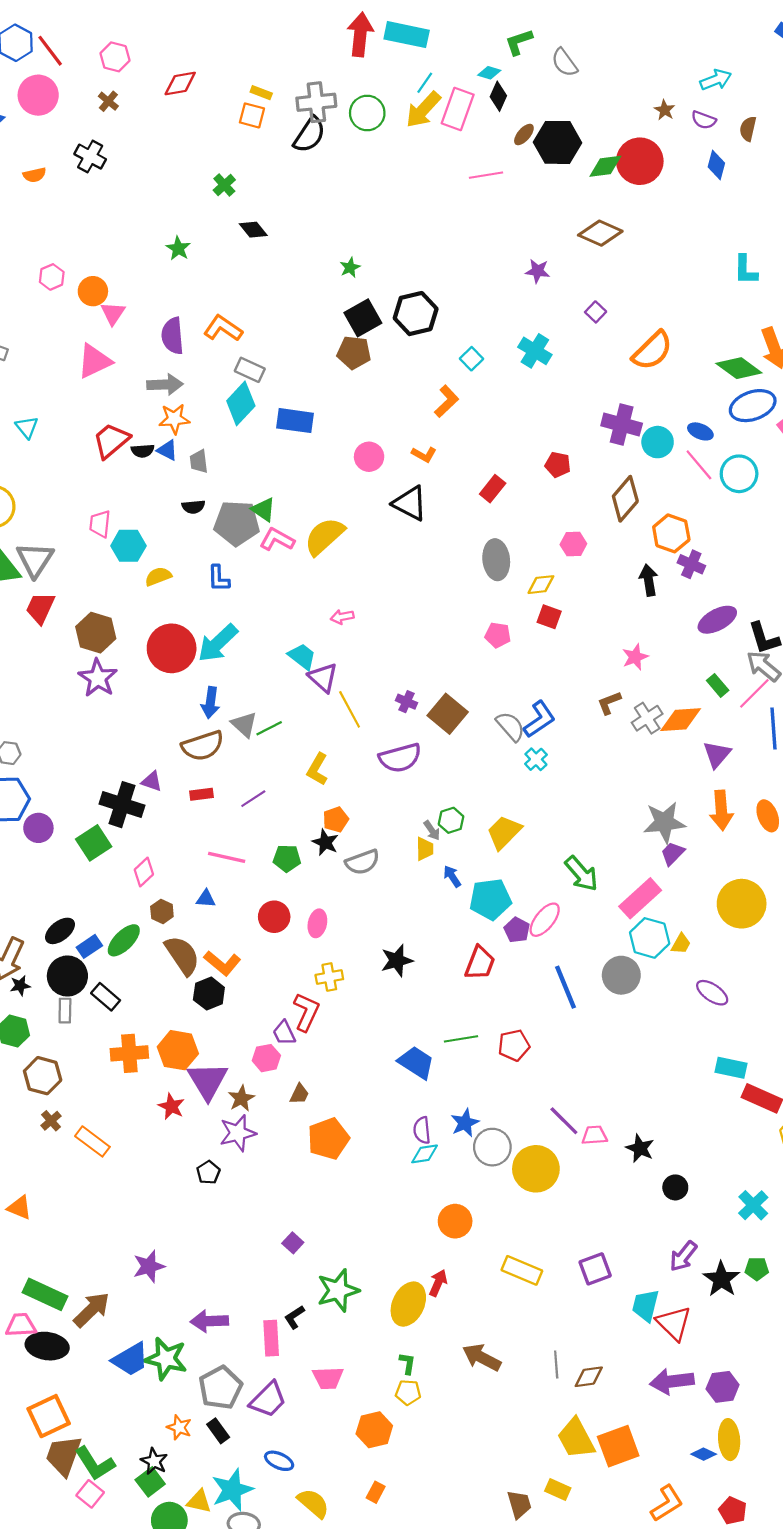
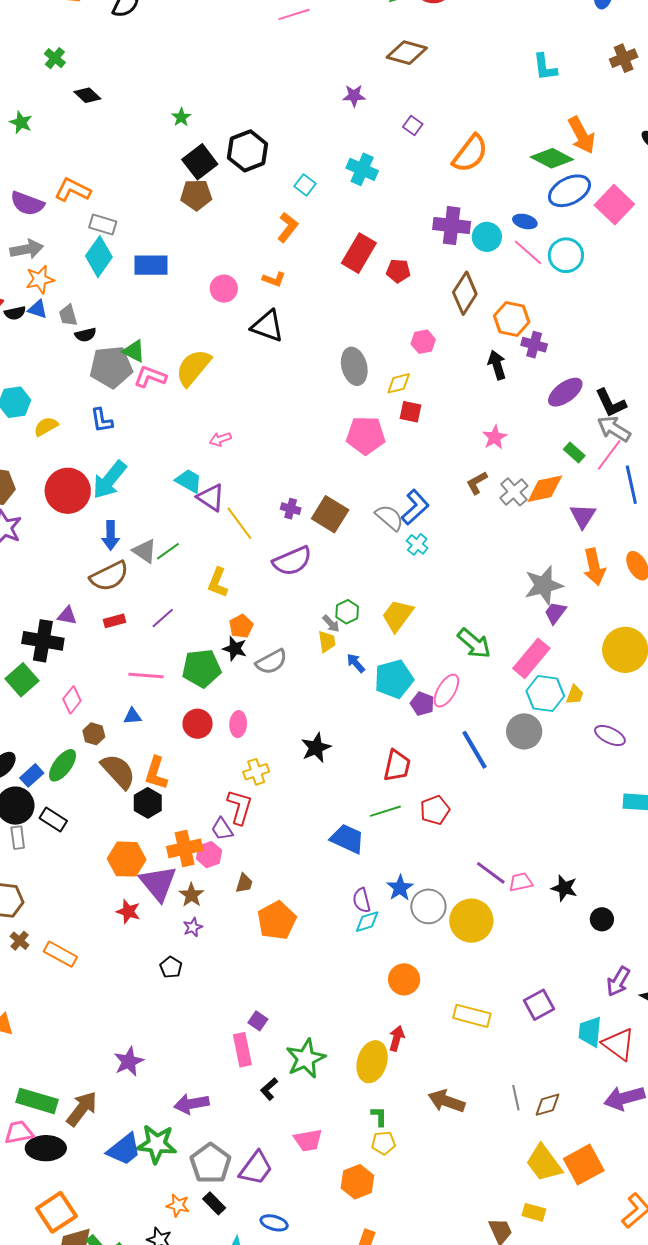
purple semicircle: (173, 336) -> (27, 204), turned -56
red rectangle: (493, 489) -> (359, 253), moved, size x1.5
black semicircle: (193, 507) -> (85, 335), moved
pink pentagon: (498, 635) -> (366, 435), size x1.6
green pentagon: (287, 858) -> (202, 668), size x1.5
orange L-shape: (222, 963) -> (156, 773), turned 76
red trapezoid: (480, 963) -> (397, 766), moved
orange cross: (129, 1053) -> (185, 848), moved
purple star: (238, 1133) -> (193, 927), size x0.6
pink rectangle: (271, 1338) -> (242, 1050), moved

